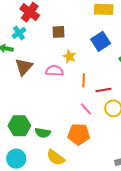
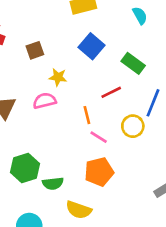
orange line: (84, 80) -> (87, 115), moved
red line: (104, 90) -> (111, 92), moved
green hexagon: (19, 126) -> (25, 168), moved

